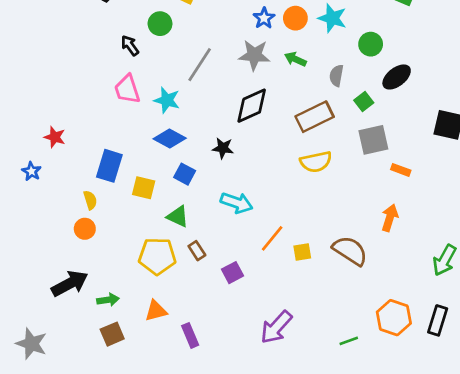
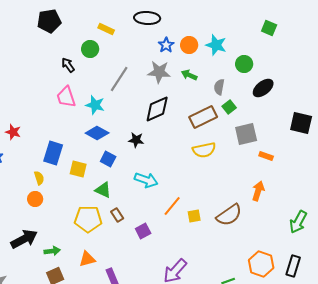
green square: (364, 102) -> (229, 107), moved
brown semicircle: (350, 251) -> (229, 215), turned 112

